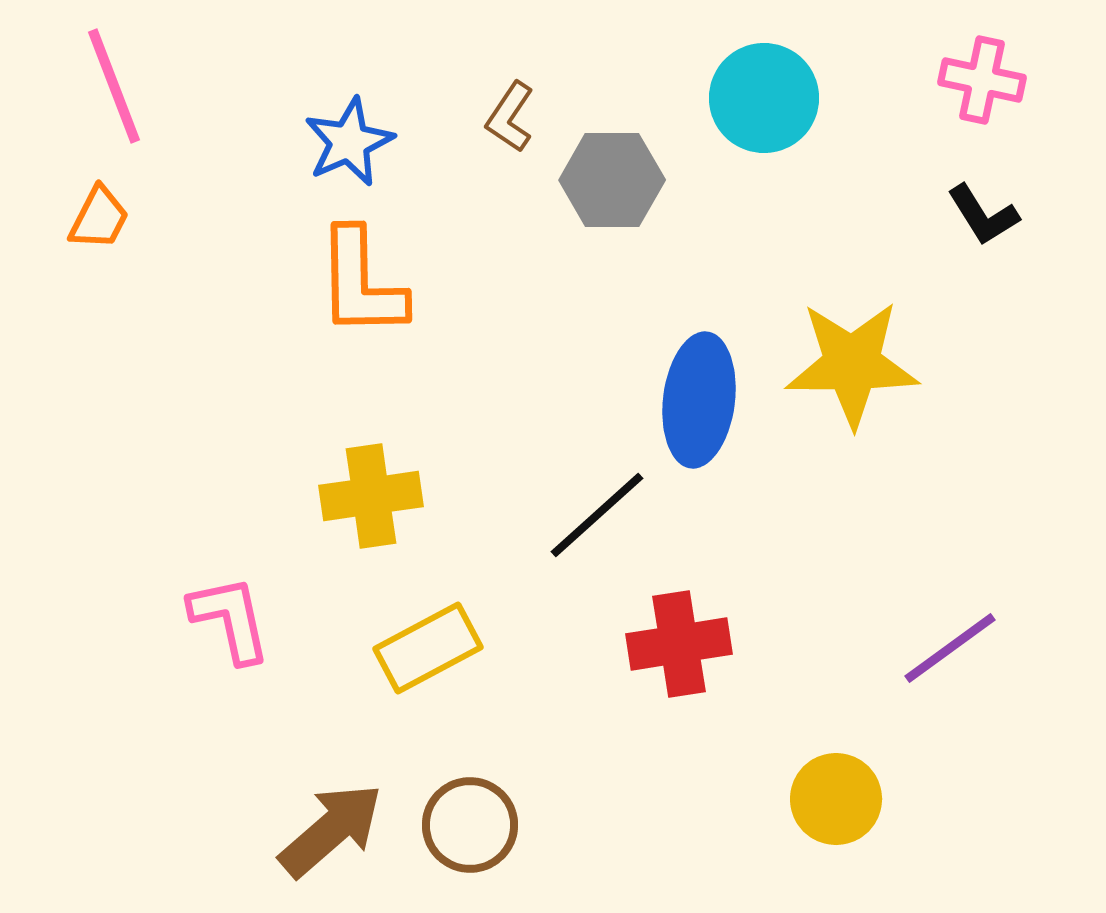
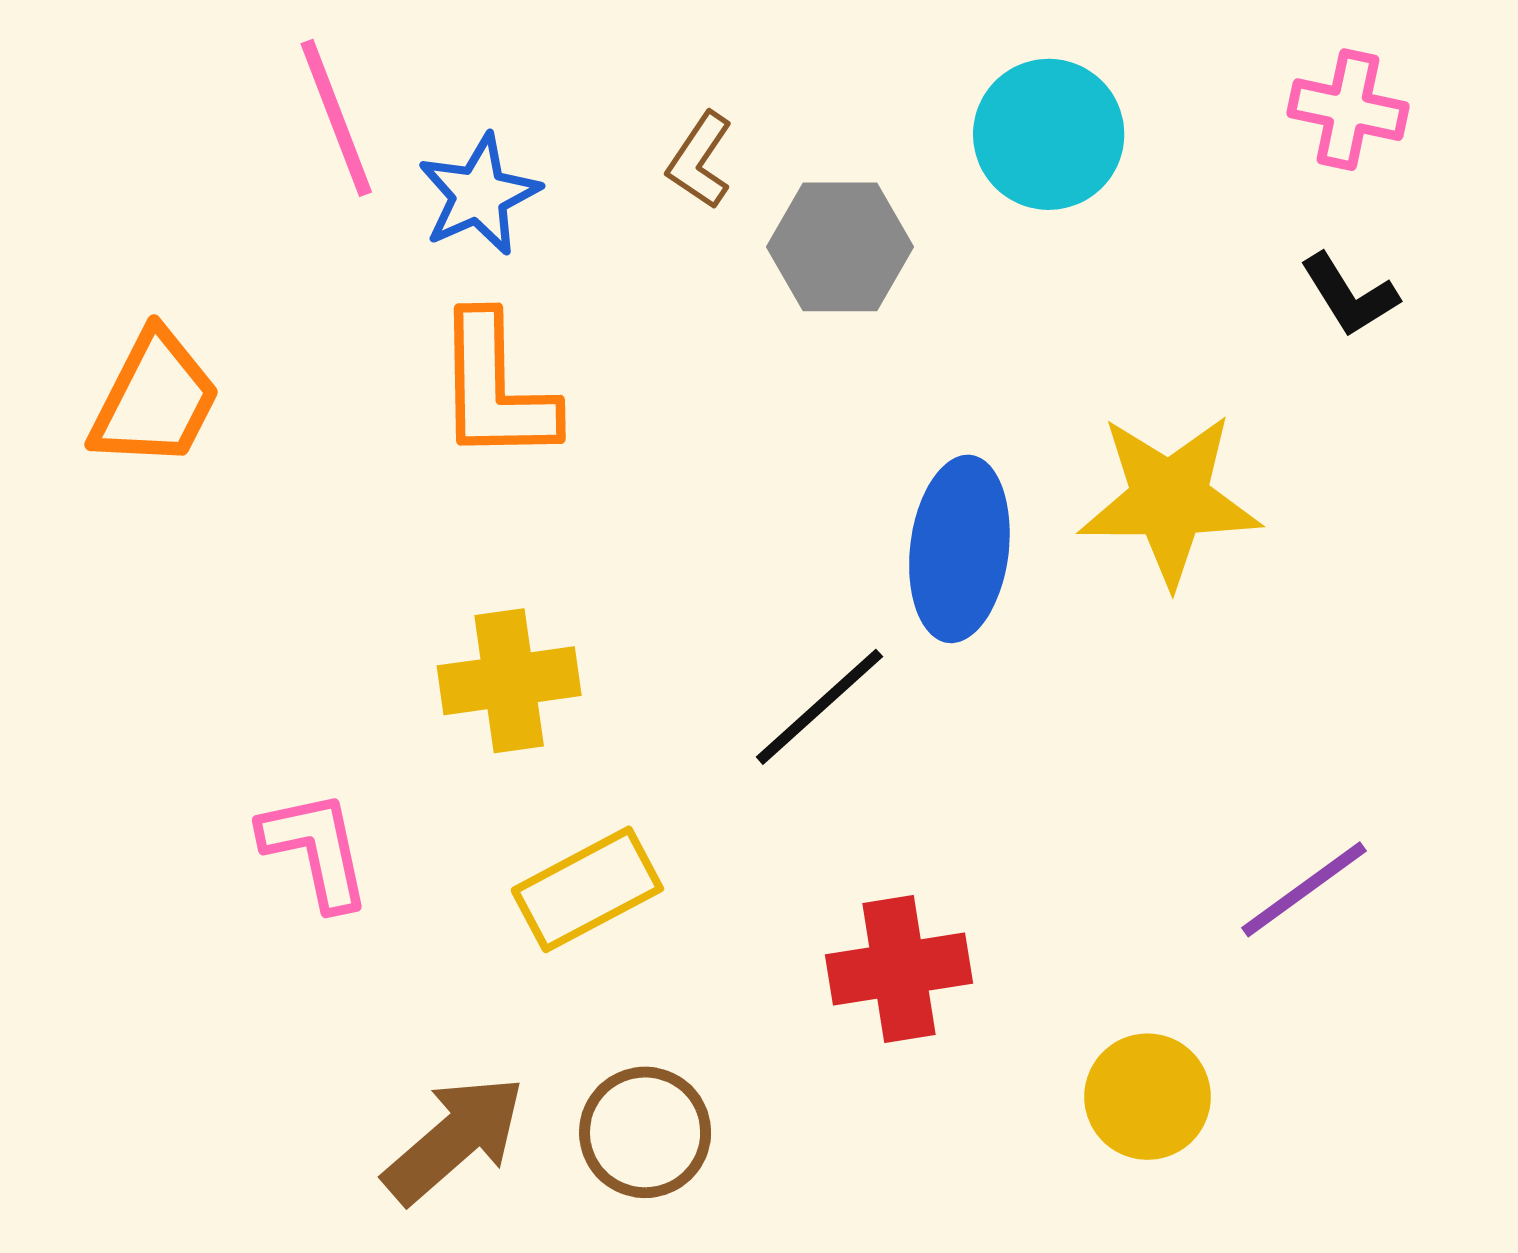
pink line: (114, 86) -> (336, 118), moved
orange trapezoid: (99, 218) -> (155, 399), moved, size x1.6
red cross: (679, 644) -> (899, 969), moved

